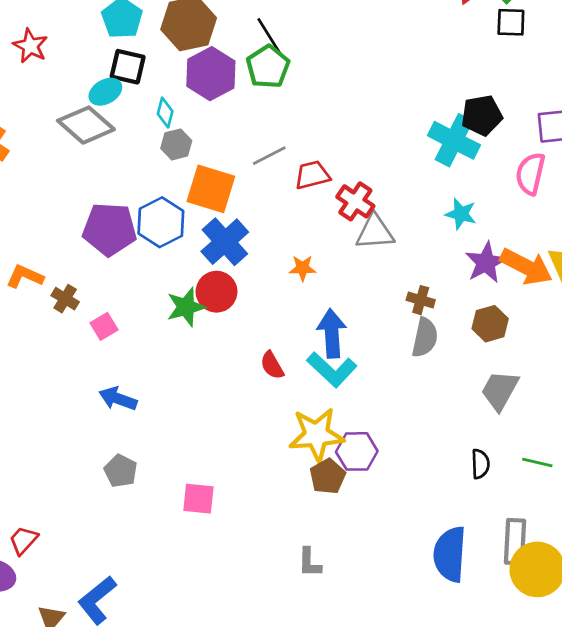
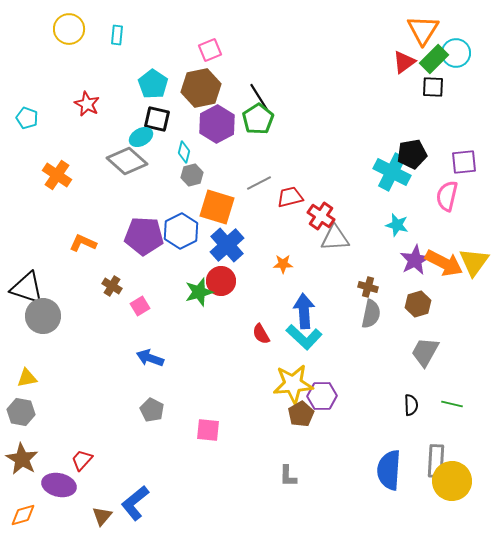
orange L-shape: (25, 276) -> (83, 243), moved

